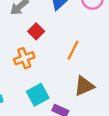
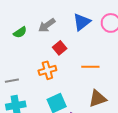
orange line: (73, 50) -> (90, 67), turned 60

